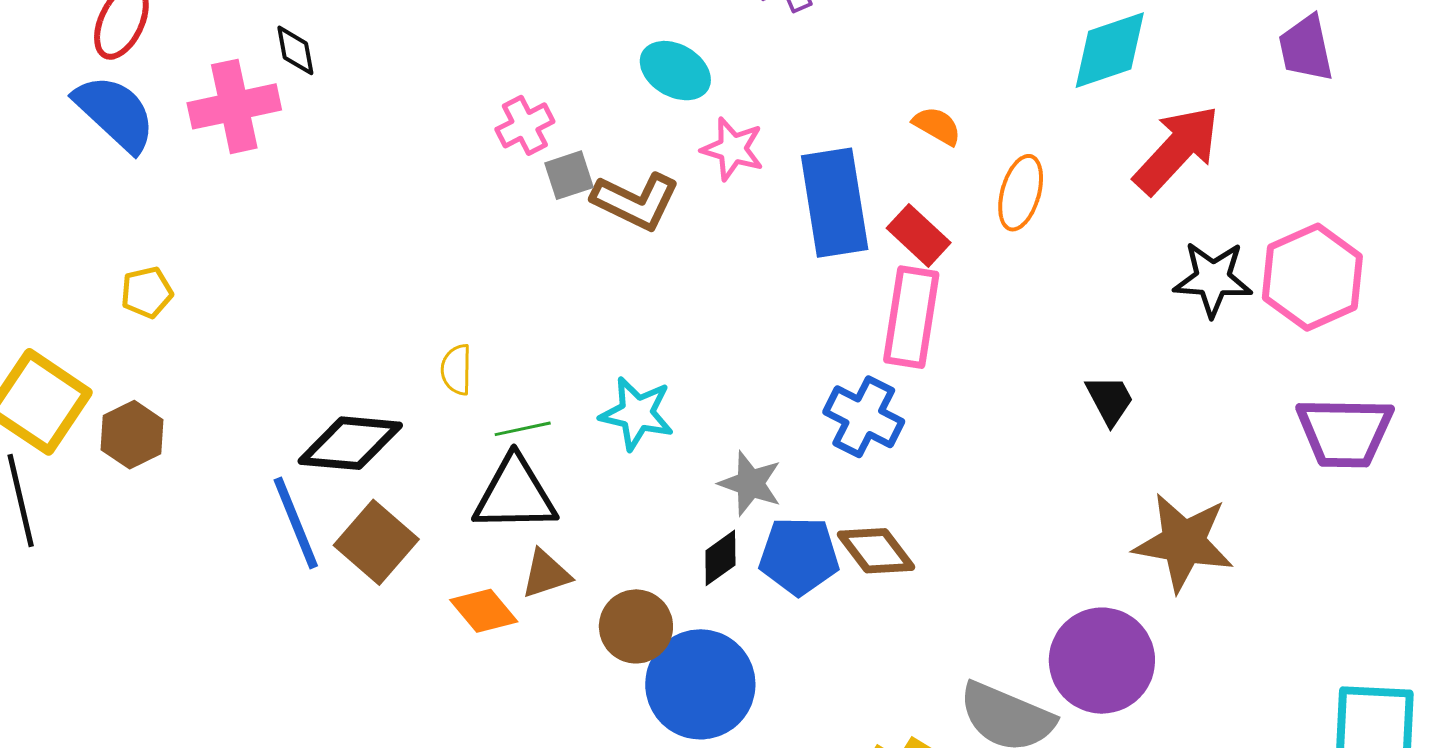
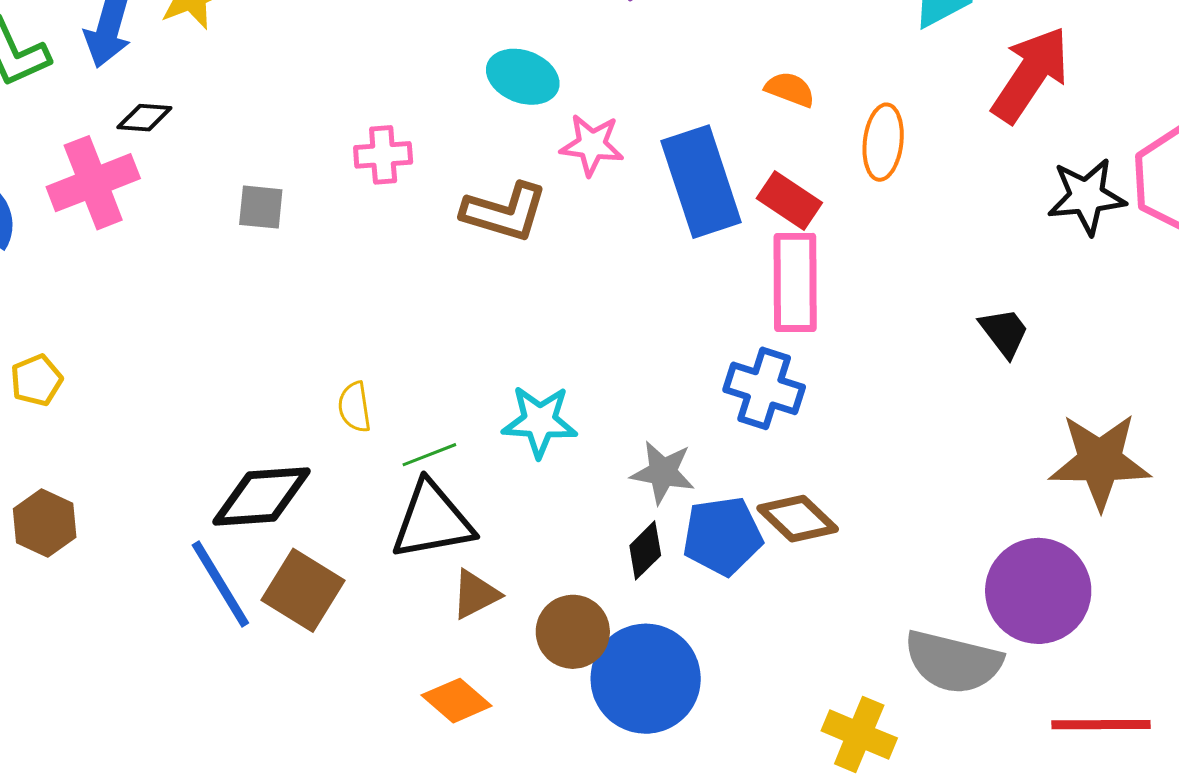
black diamond: (295, 50) -> (144, 118), turned -66
pink cross: (525, 125) -> (383, 155), turned 32
gray square: (569, 175) -> (261, 207), moved, turned 33
orange diamond: (484, 611) -> (457, 701), moved

